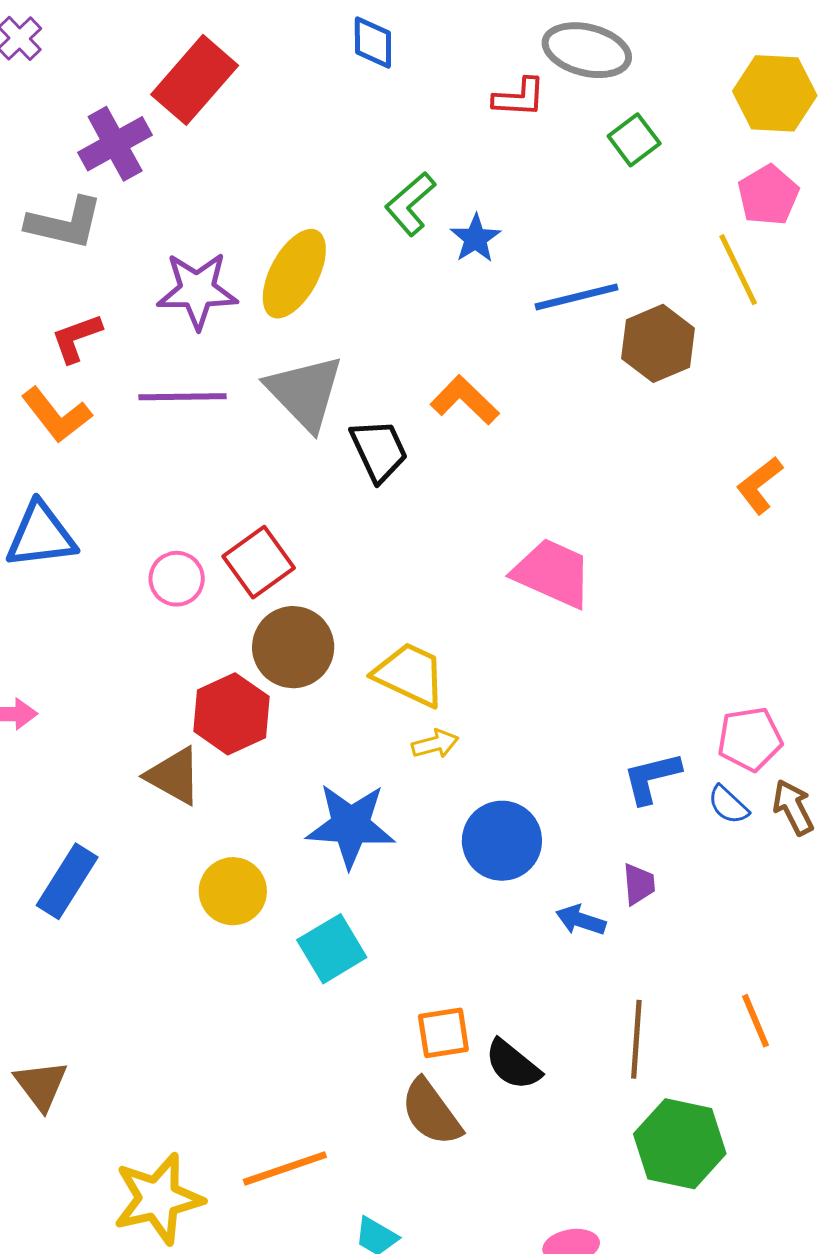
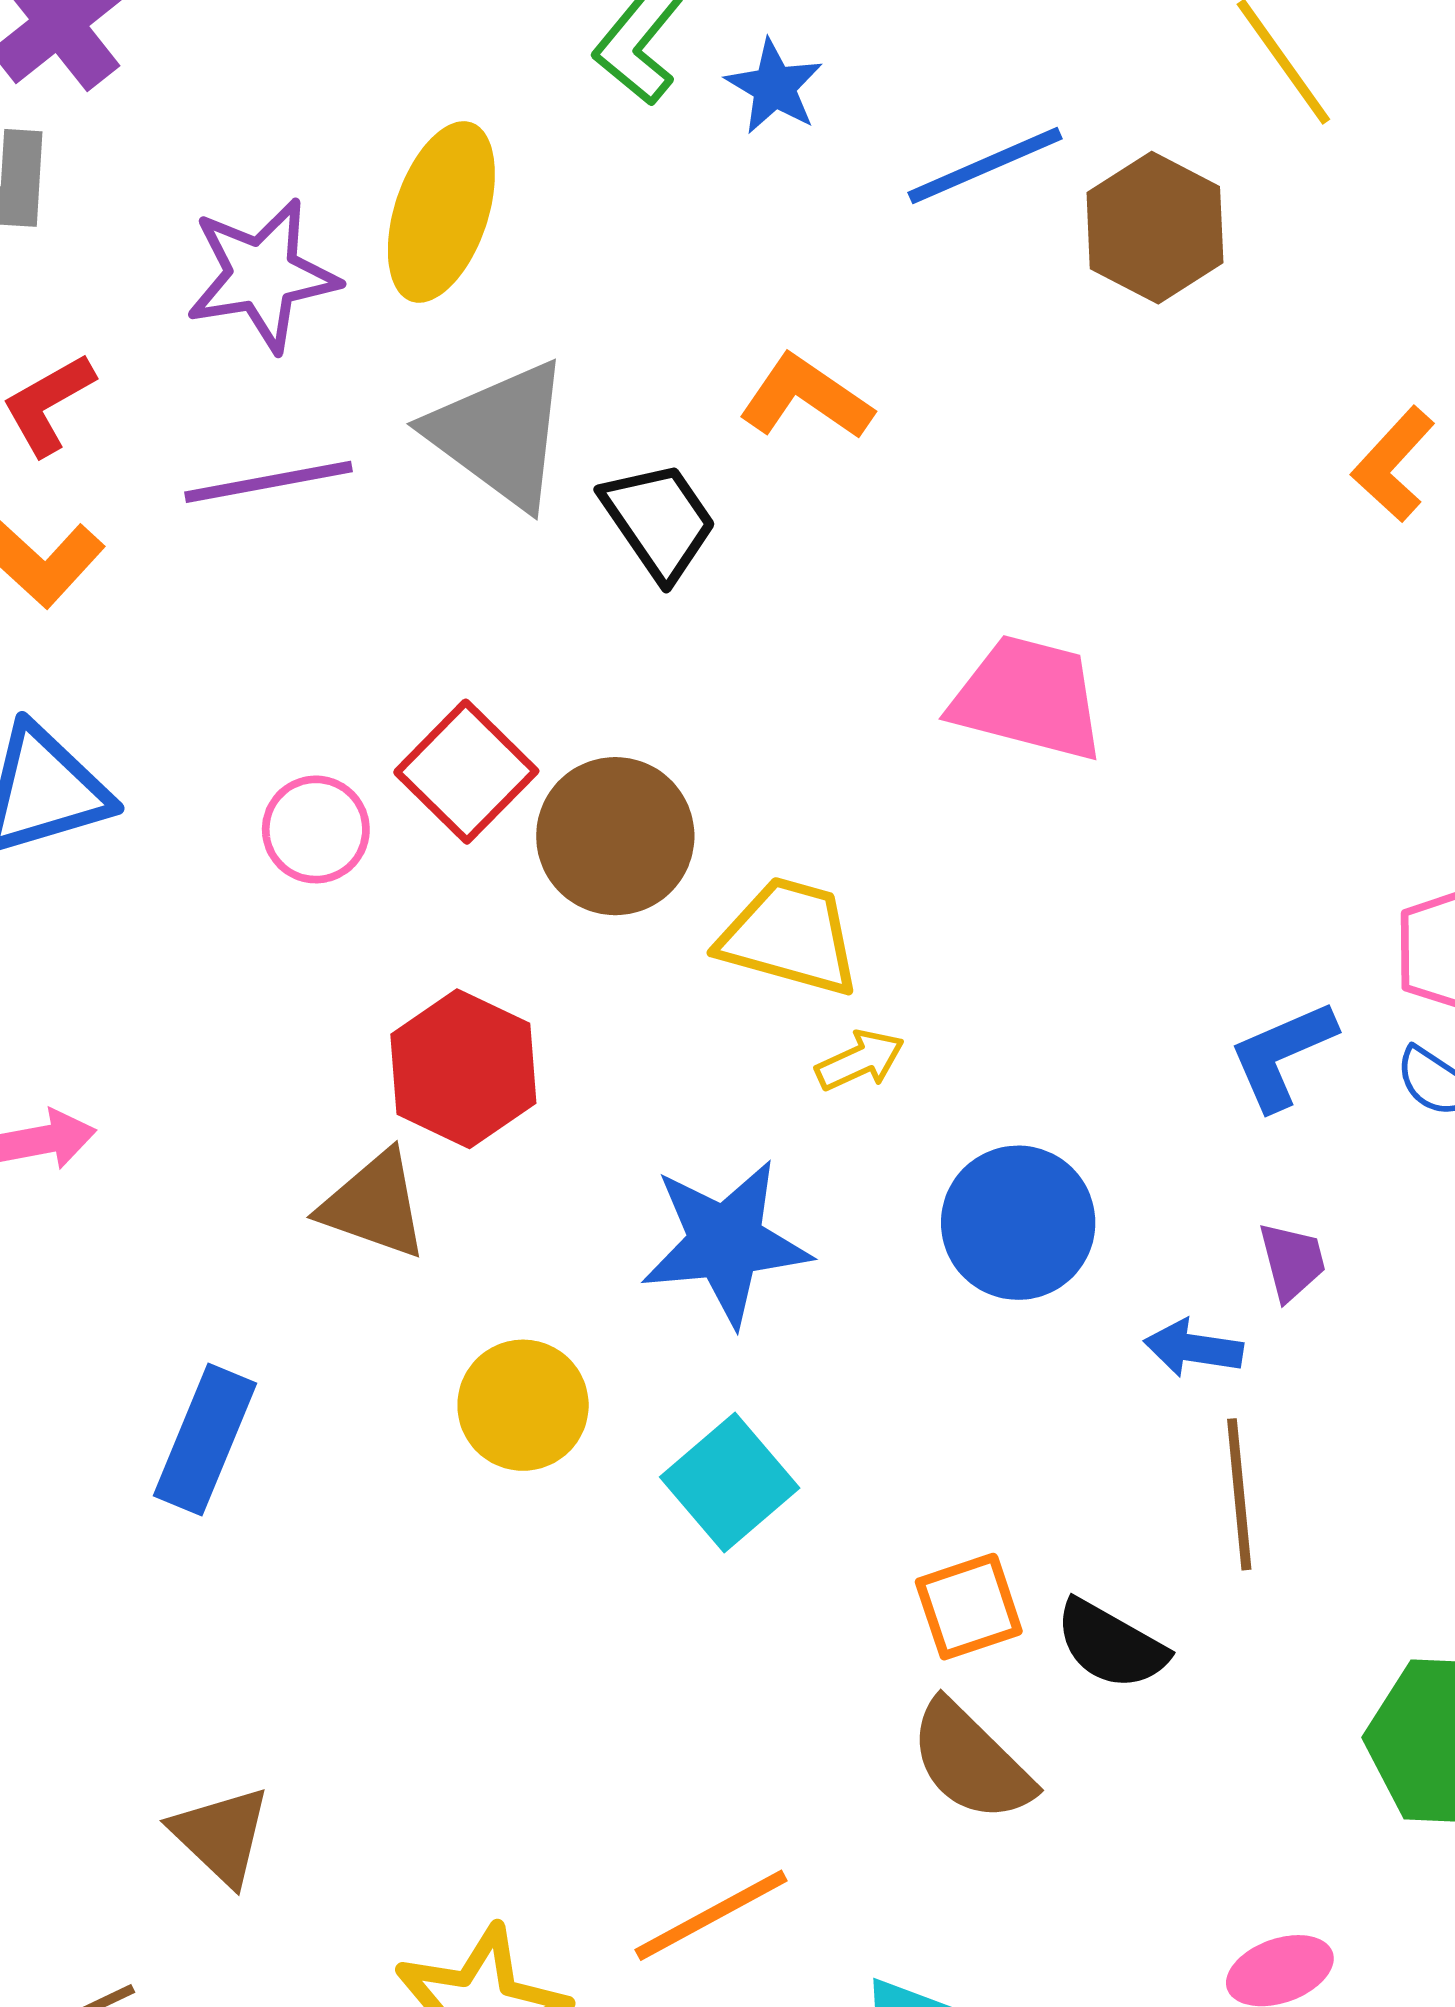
brown circle: (293, 647) -> (615, 836), moved
brown line: (636, 1039) -> (1239, 1494), moved

